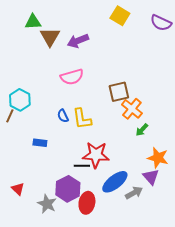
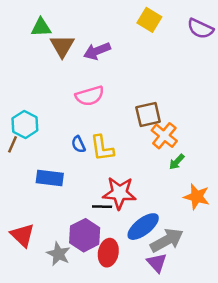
blue rectangle: (40, 143) -> (50, 178), size x1.5
purple triangle: (151, 177) -> (157, 263), moved
red triangle: (18, 189) -> (22, 235), size x1.5
gray arrow: (134, 193) -> (167, 240), size x1.5

